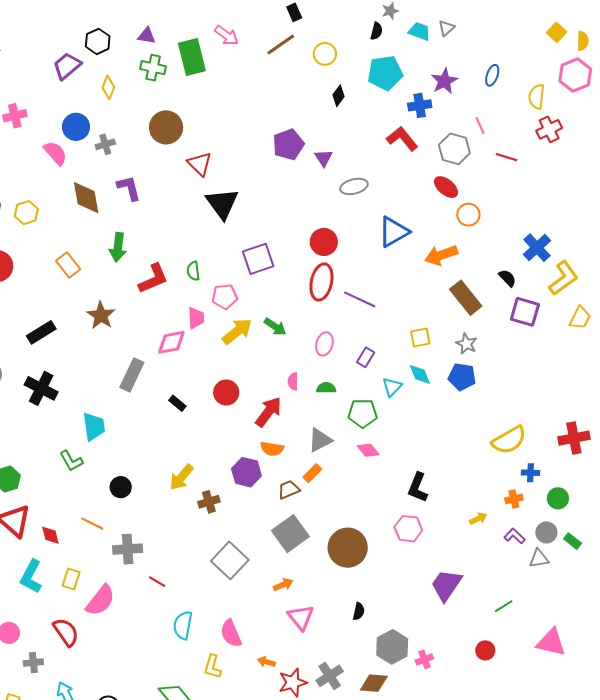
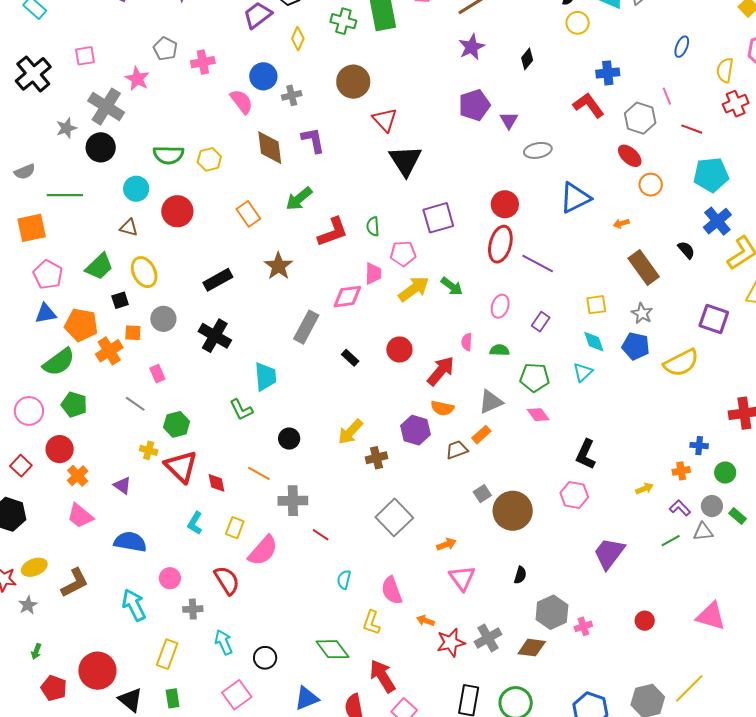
yellow circle: (325, 54) -> (578, 23), moved
cyan pentagon: (385, 73) -> (711, 175), moved
purple star: (444, 81) -> (472, 47), moved
green arrow: (118, 247) -> (299, 199), turned 40
orange arrow: (441, 255) -> (621, 224), size x0.5
purple square: (525, 312) -> (714, 319), moved
cyan triangle: (392, 387) -> (583, 372), moved
yellow semicircle: (509, 440) -> (681, 363), moved
gray square: (290, 534) -> (482, 494), moved, size x0.5
cyan L-shape: (31, 577) -> (195, 523), size x0.7
green line: (504, 606) -> (671, 541), moved
cyan semicircle: (183, 625) -> (344, 580), size x0.7

